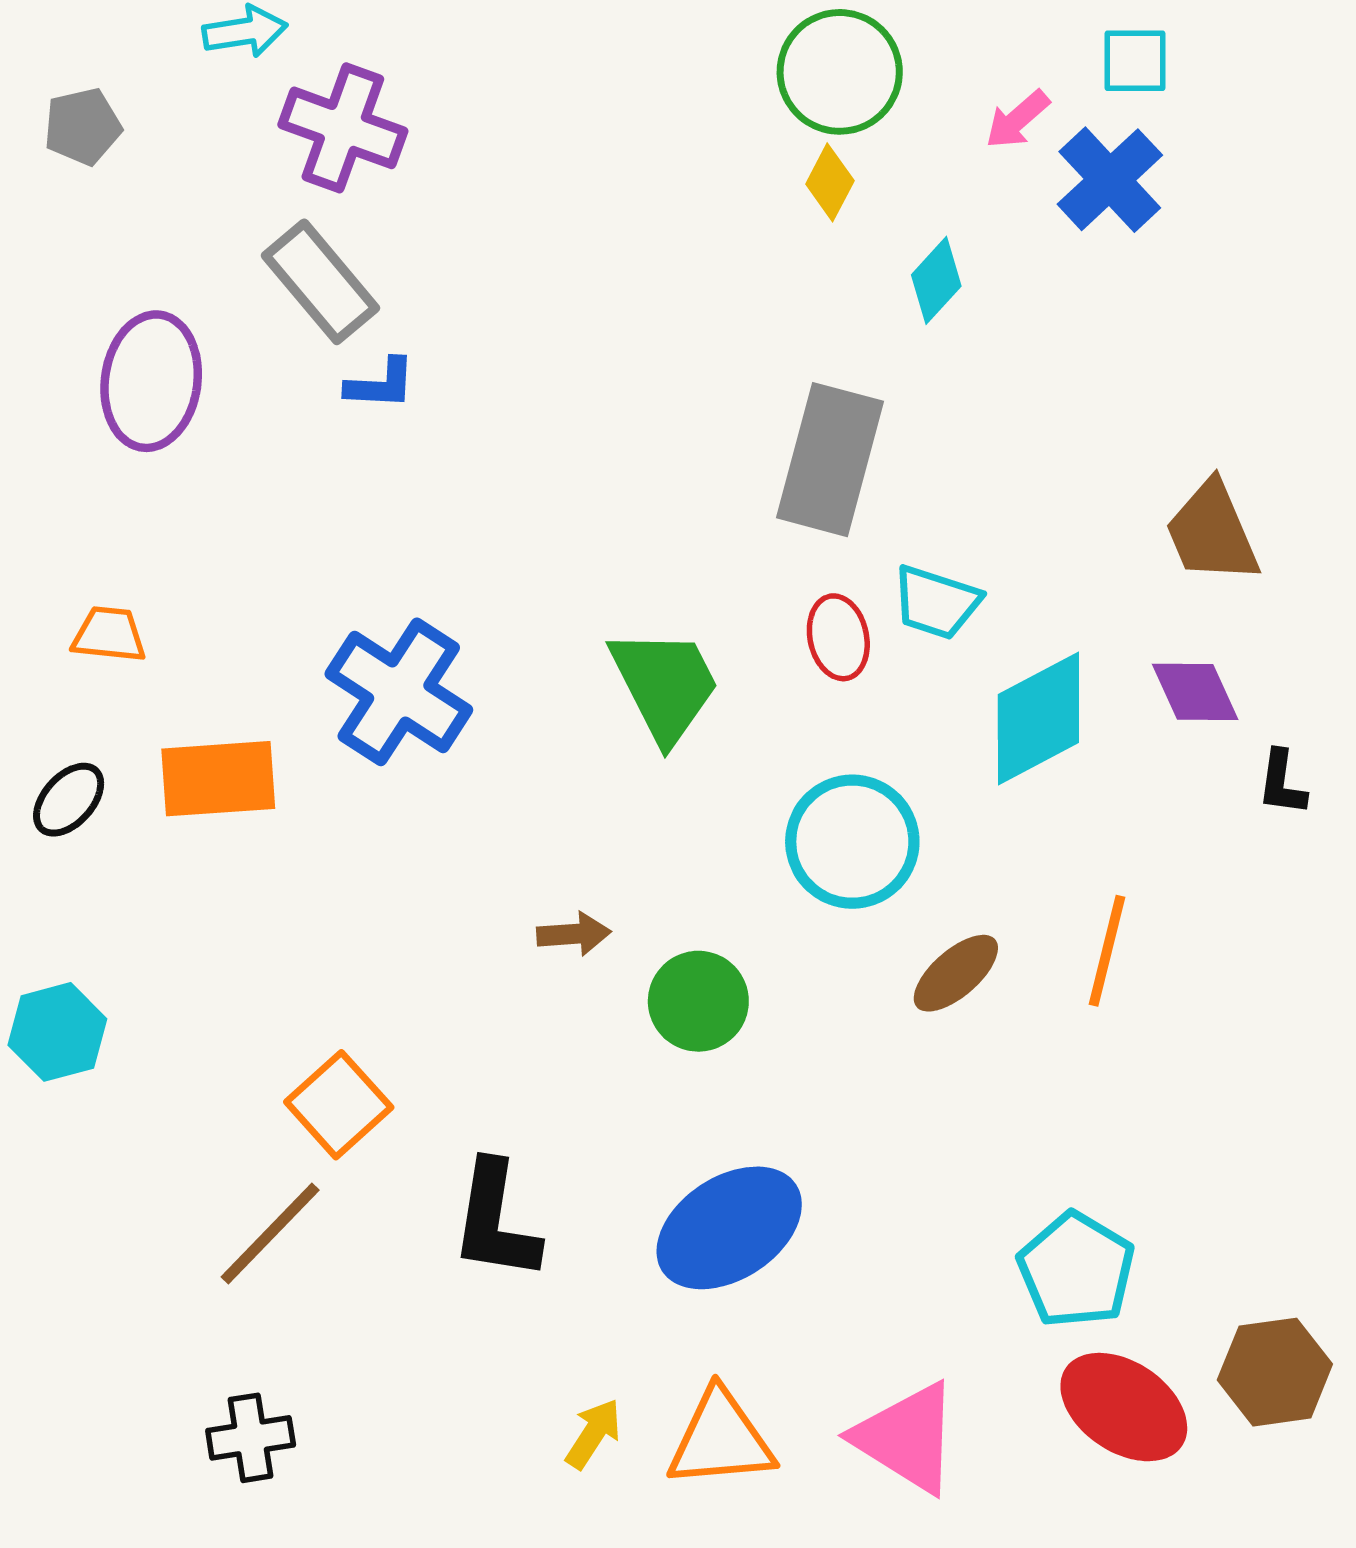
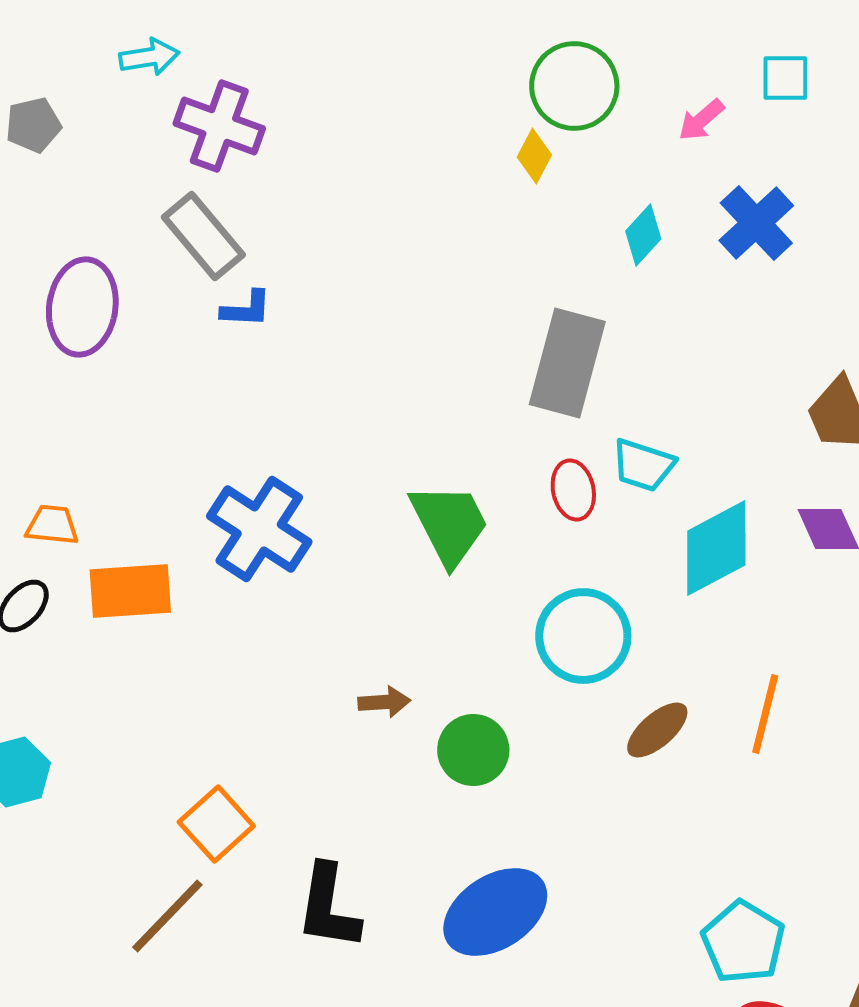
blue cross: (1110, 180) -> (756, 223), moved
yellow diamond: (830, 182) -> (534, 156), moved
orange trapezoid: (109, 635) -> (52, 525), moved

